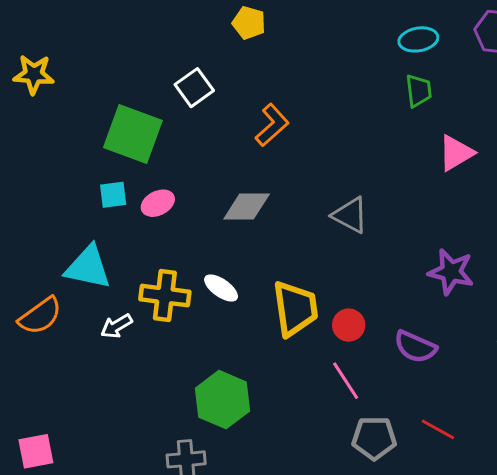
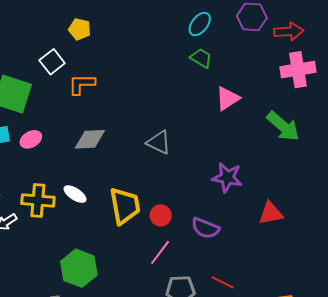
yellow pentagon: (249, 23) -> (80, 29), moved
cyan ellipse: (418, 39) -> (200, 24), turned -40
green trapezoid: (419, 91) -> (201, 58), turned -50
orange L-shape: (272, 125) -> (82, 84), moved, turned -136
pink line: (346, 381) -> (160, 252), turned 72

